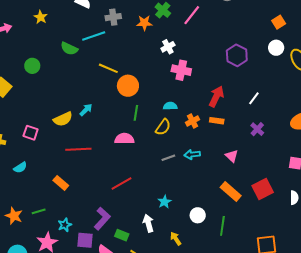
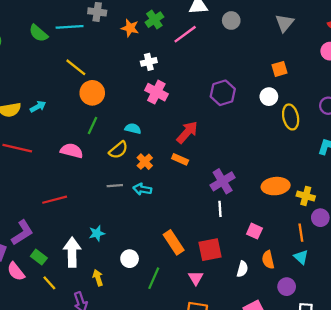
white line: (254, 98) -> (220, 209), moved, turned -56
orange cross: (193, 121) -> (145, 162), moved, turned -32
purple cross: (257, 129) -> (223, 181), size x1.5
pink triangle: (232, 156) -> (196, 278), moved
white arrow: (148, 223) -> (72, 252), size x1.4

